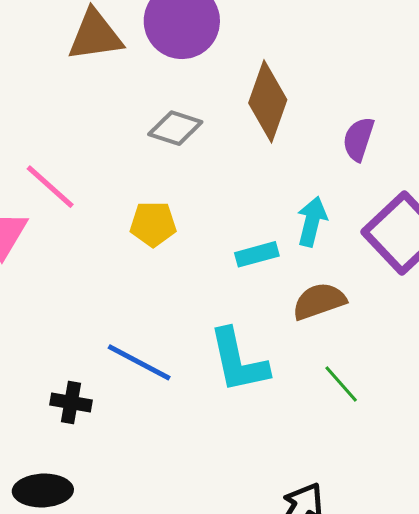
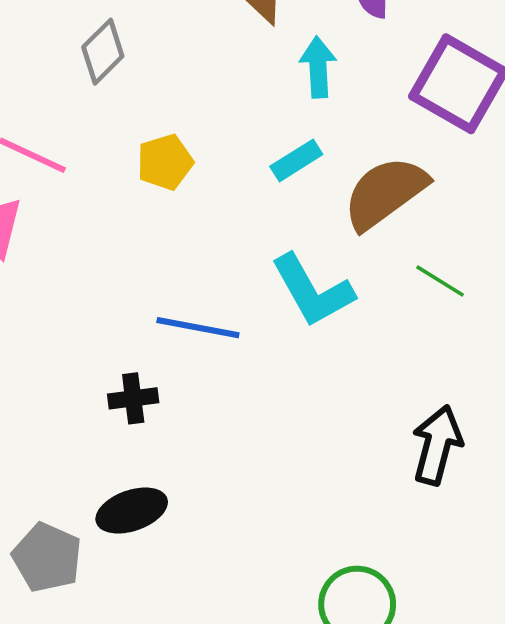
gray diamond: (175, 128) -> (103, 52), moved, turned -46
cyan arrow: (312, 222) -> (318, 67), moved
brown semicircle: (319, 301) -> (385, 193), size x1.4

